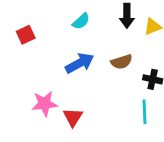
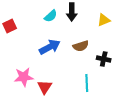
black arrow: (127, 16) -> (72, 12), moved
cyan line: (144, 112) -> (87, 83), moved

